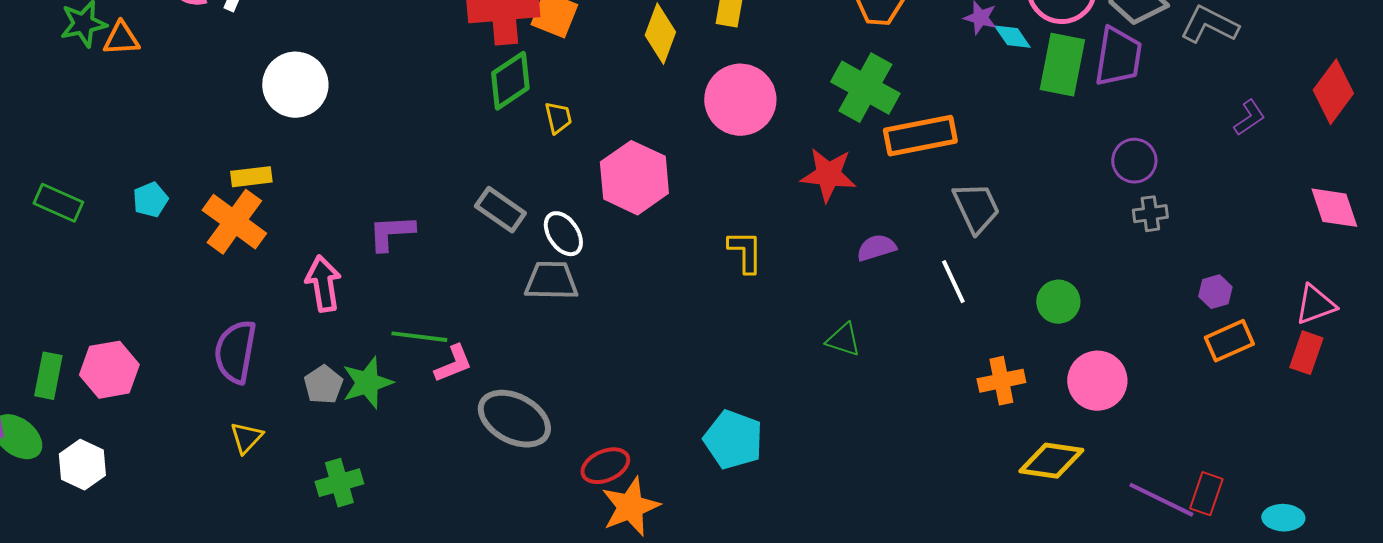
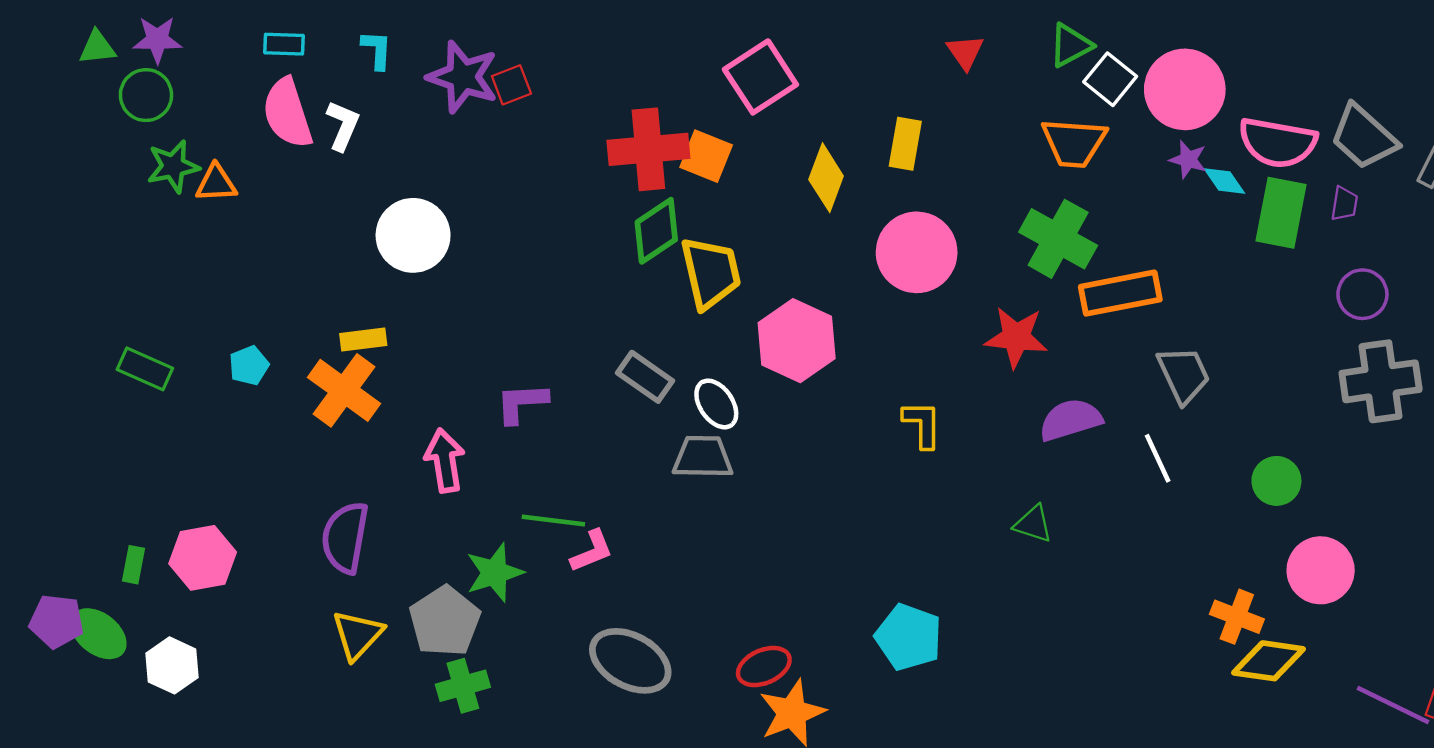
purple trapezoid: (1118, 57) -> (1344, 204), size x0.5
yellow trapezoid: (558, 118) -> (711, 273), size x2.0
purple circle: (1134, 161) -> (1362, 294), moved
gray cross: (1150, 214) -> (1381, 381), size x2.0
purple semicircle: (876, 248) -> (1070, 420), size x1.4
green rectangle: (48, 376) -> (134, 565), size x0.7
orange cross: (1001, 381) -> (1237, 617), moved, turned 33
gray pentagon: (323, 385) -> (445, 621), moved, size x1.6
gray ellipse: (514, 419) -> (630, 661), moved
yellow triangle: (246, 438) -> (358, 635), size x1.4

